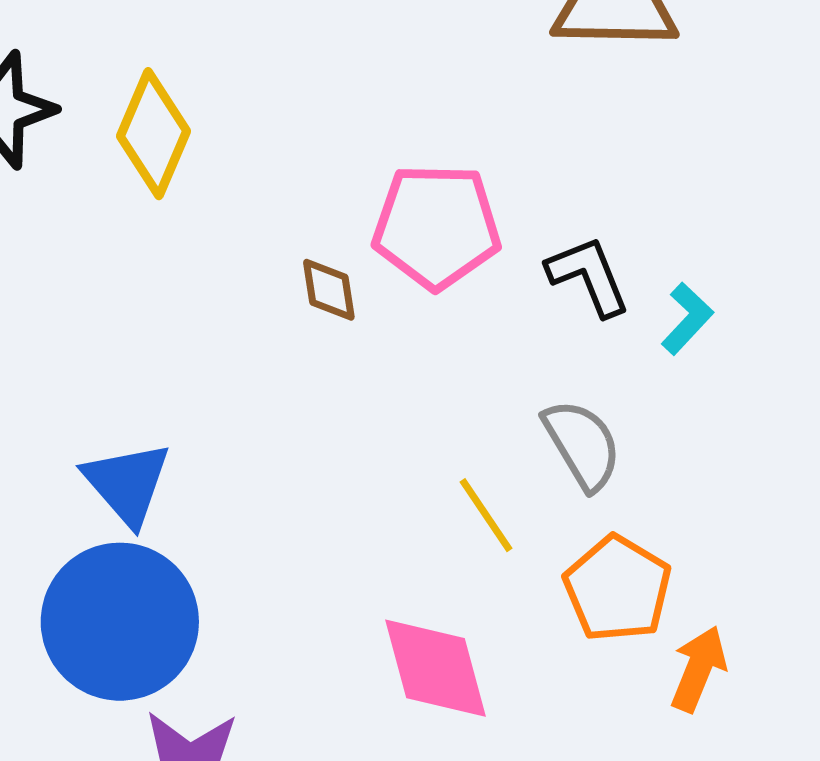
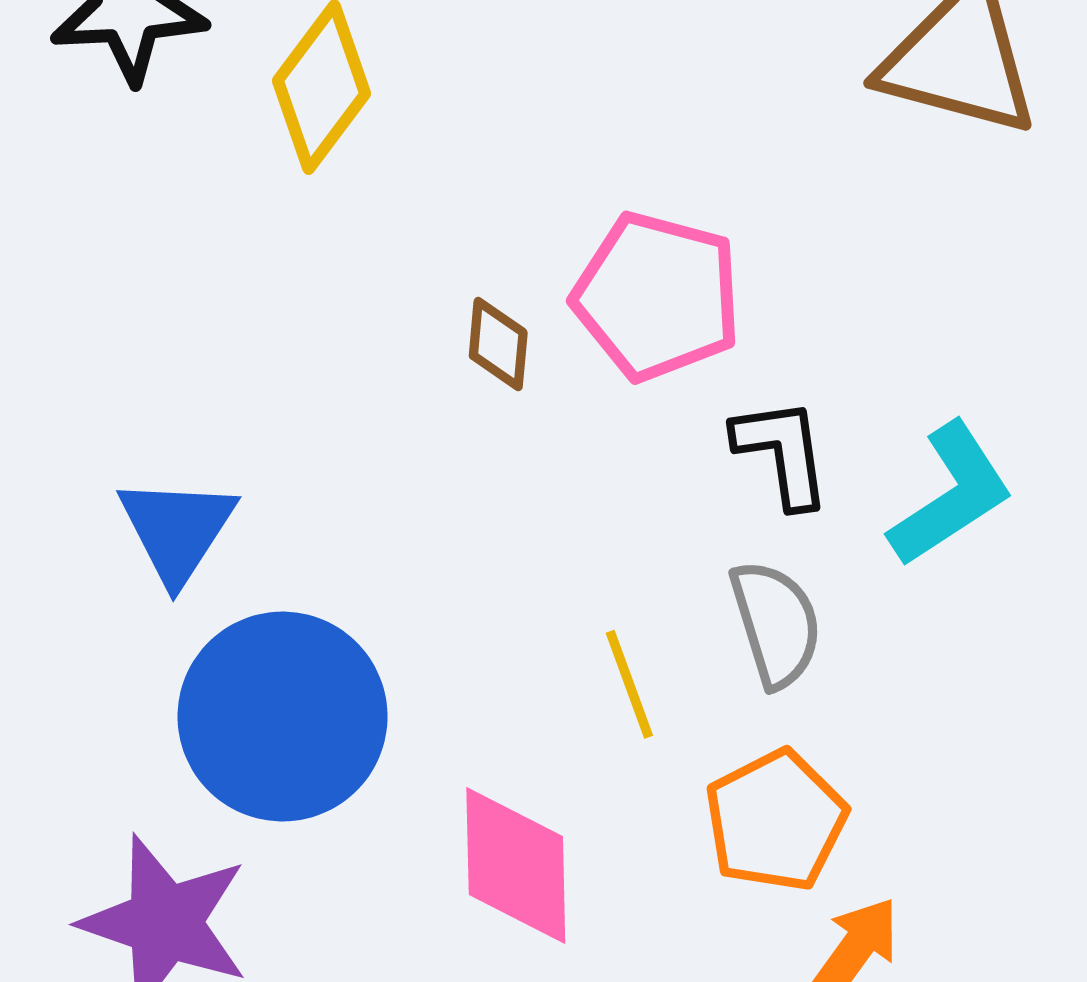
black L-shape: (588, 276) -> (782, 453), moved
cyan L-shape: (687, 319) -> (951, 495), size x1.6
blue circle: (120, 622) -> (283, 717), moved

